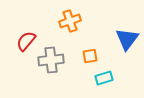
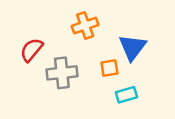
blue triangle: (127, 39) -> (132, 47), moved

